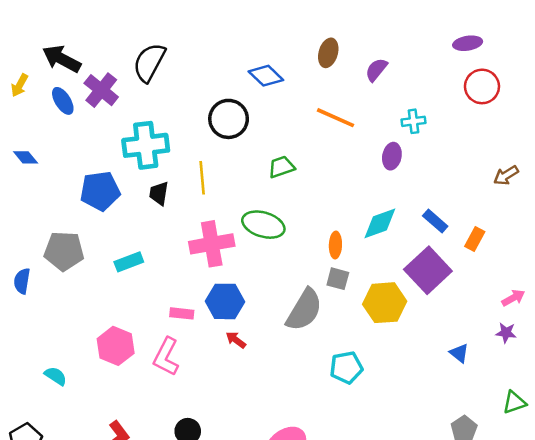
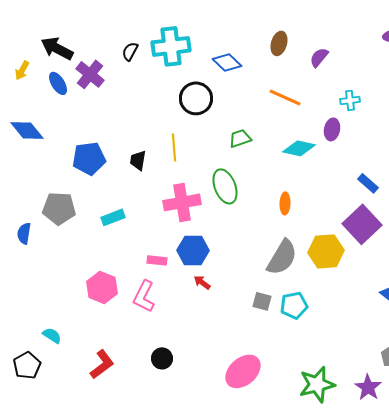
black semicircle: (149, 62) -> (130, 51), size x0.6
cyan cross: (146, 145) -> (171, 46), moved
blue diamond: (26, 157) -> (27, 130), size x1.6
cyan diamond: (380, 223) -> (299, 148), moved, turned 32
green ellipse: (263, 225) -> (225, 186), turned 52
gray square: (338, 279) -> (262, 301), moved
gray semicircle: (304, 310) -> (282, 257), moved
cyan semicircle: (56, 376) -> (52, 335), moved

